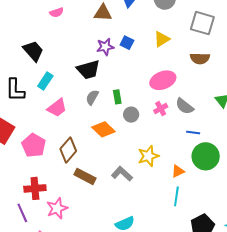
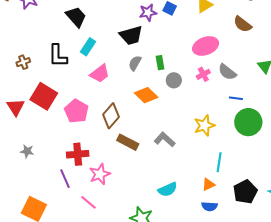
brown semicircle: (200, 58) -> (243, 24), turned 36
yellow star: (148, 156) -> (204, 125), moved
orange triangle: (178, 171) -> (208, 184), moved

